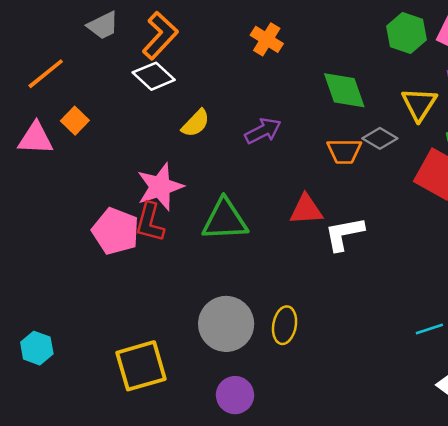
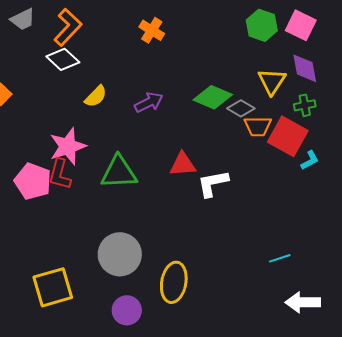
green diamond: (344, 90) -> (213, 97), moved, turned -48
orange trapezoid: (344, 151) -> (258, 126), moved
yellow ellipse: (285, 325) -> (174, 282), moved, size x1.4

